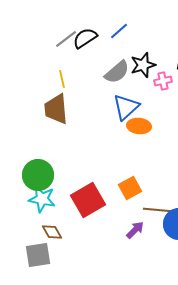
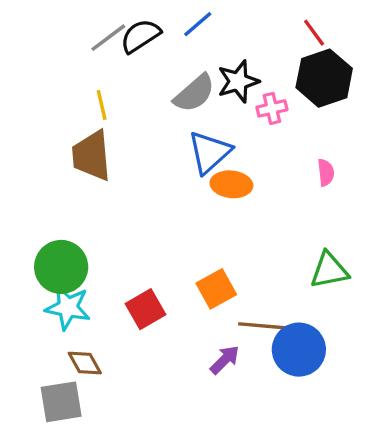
red square: (88, 200) -> (145, 309), size x0.7

